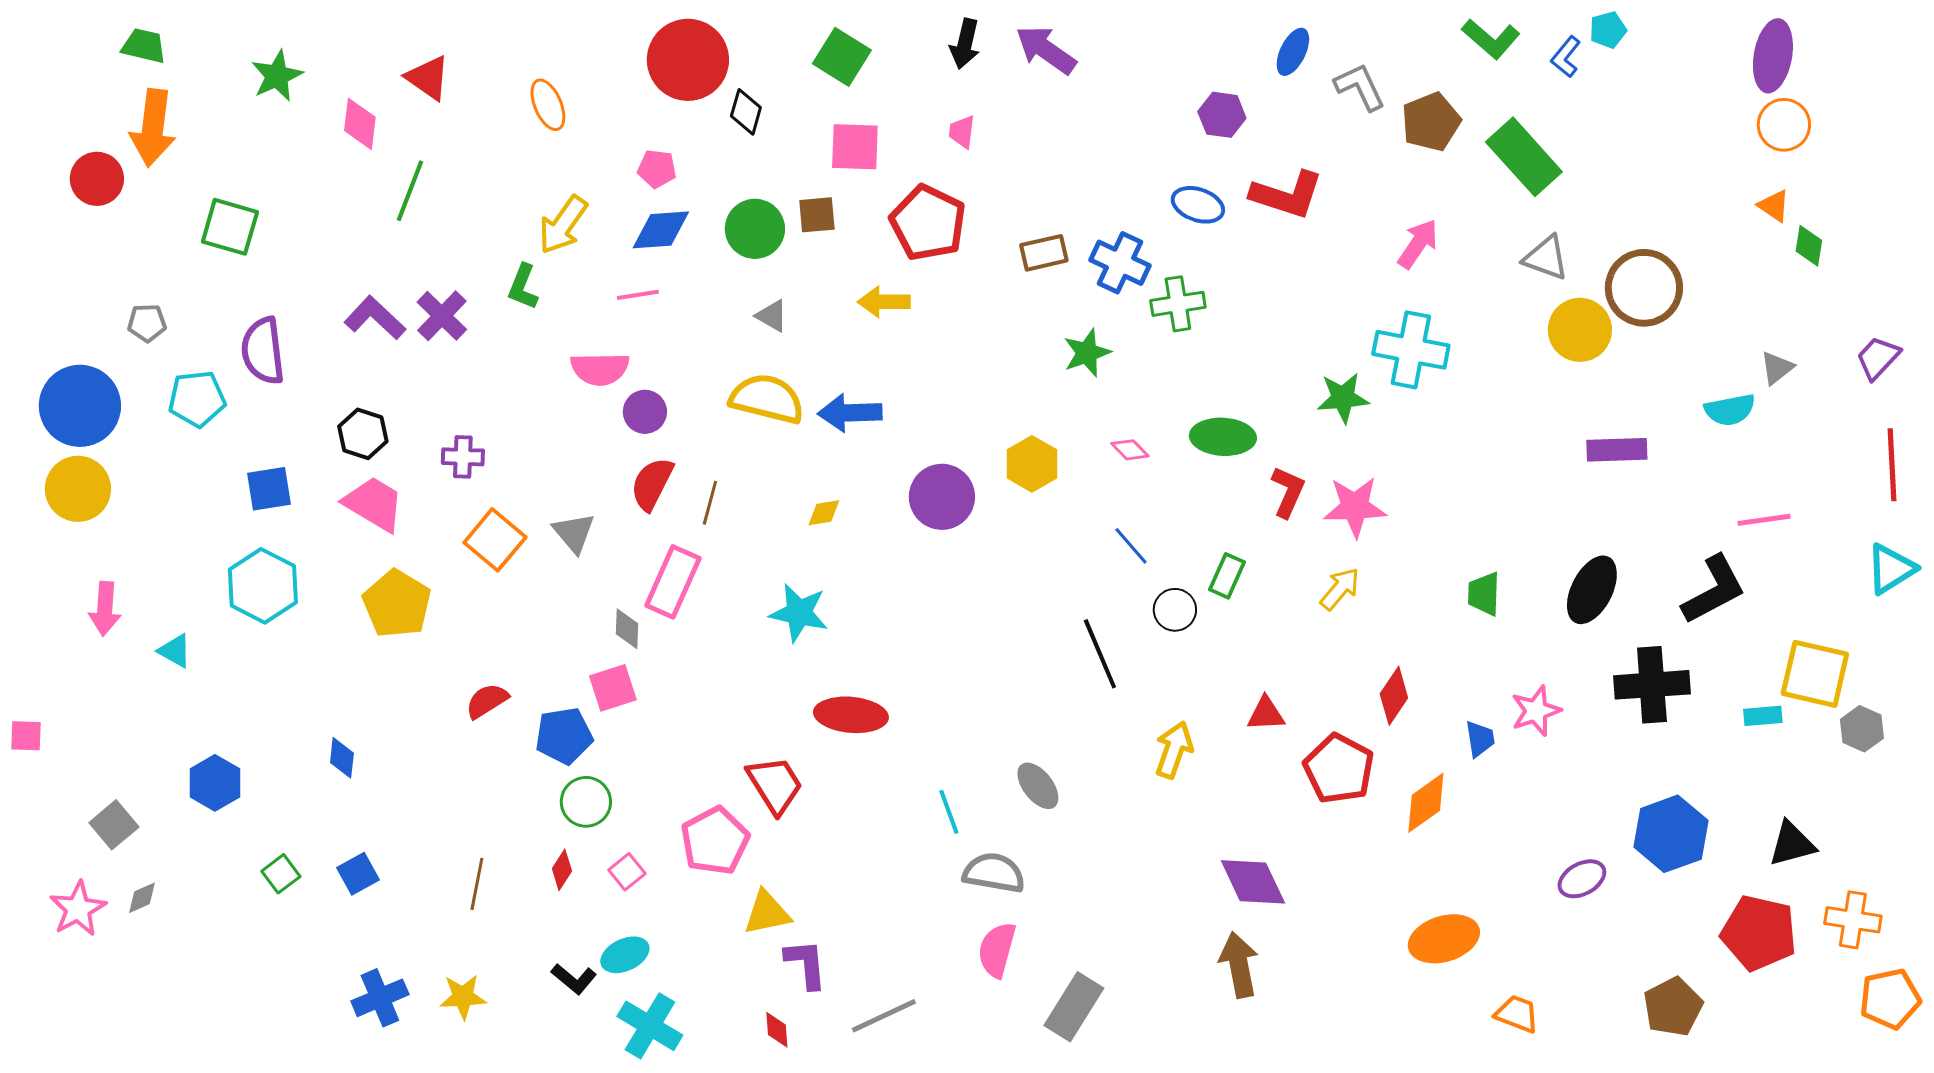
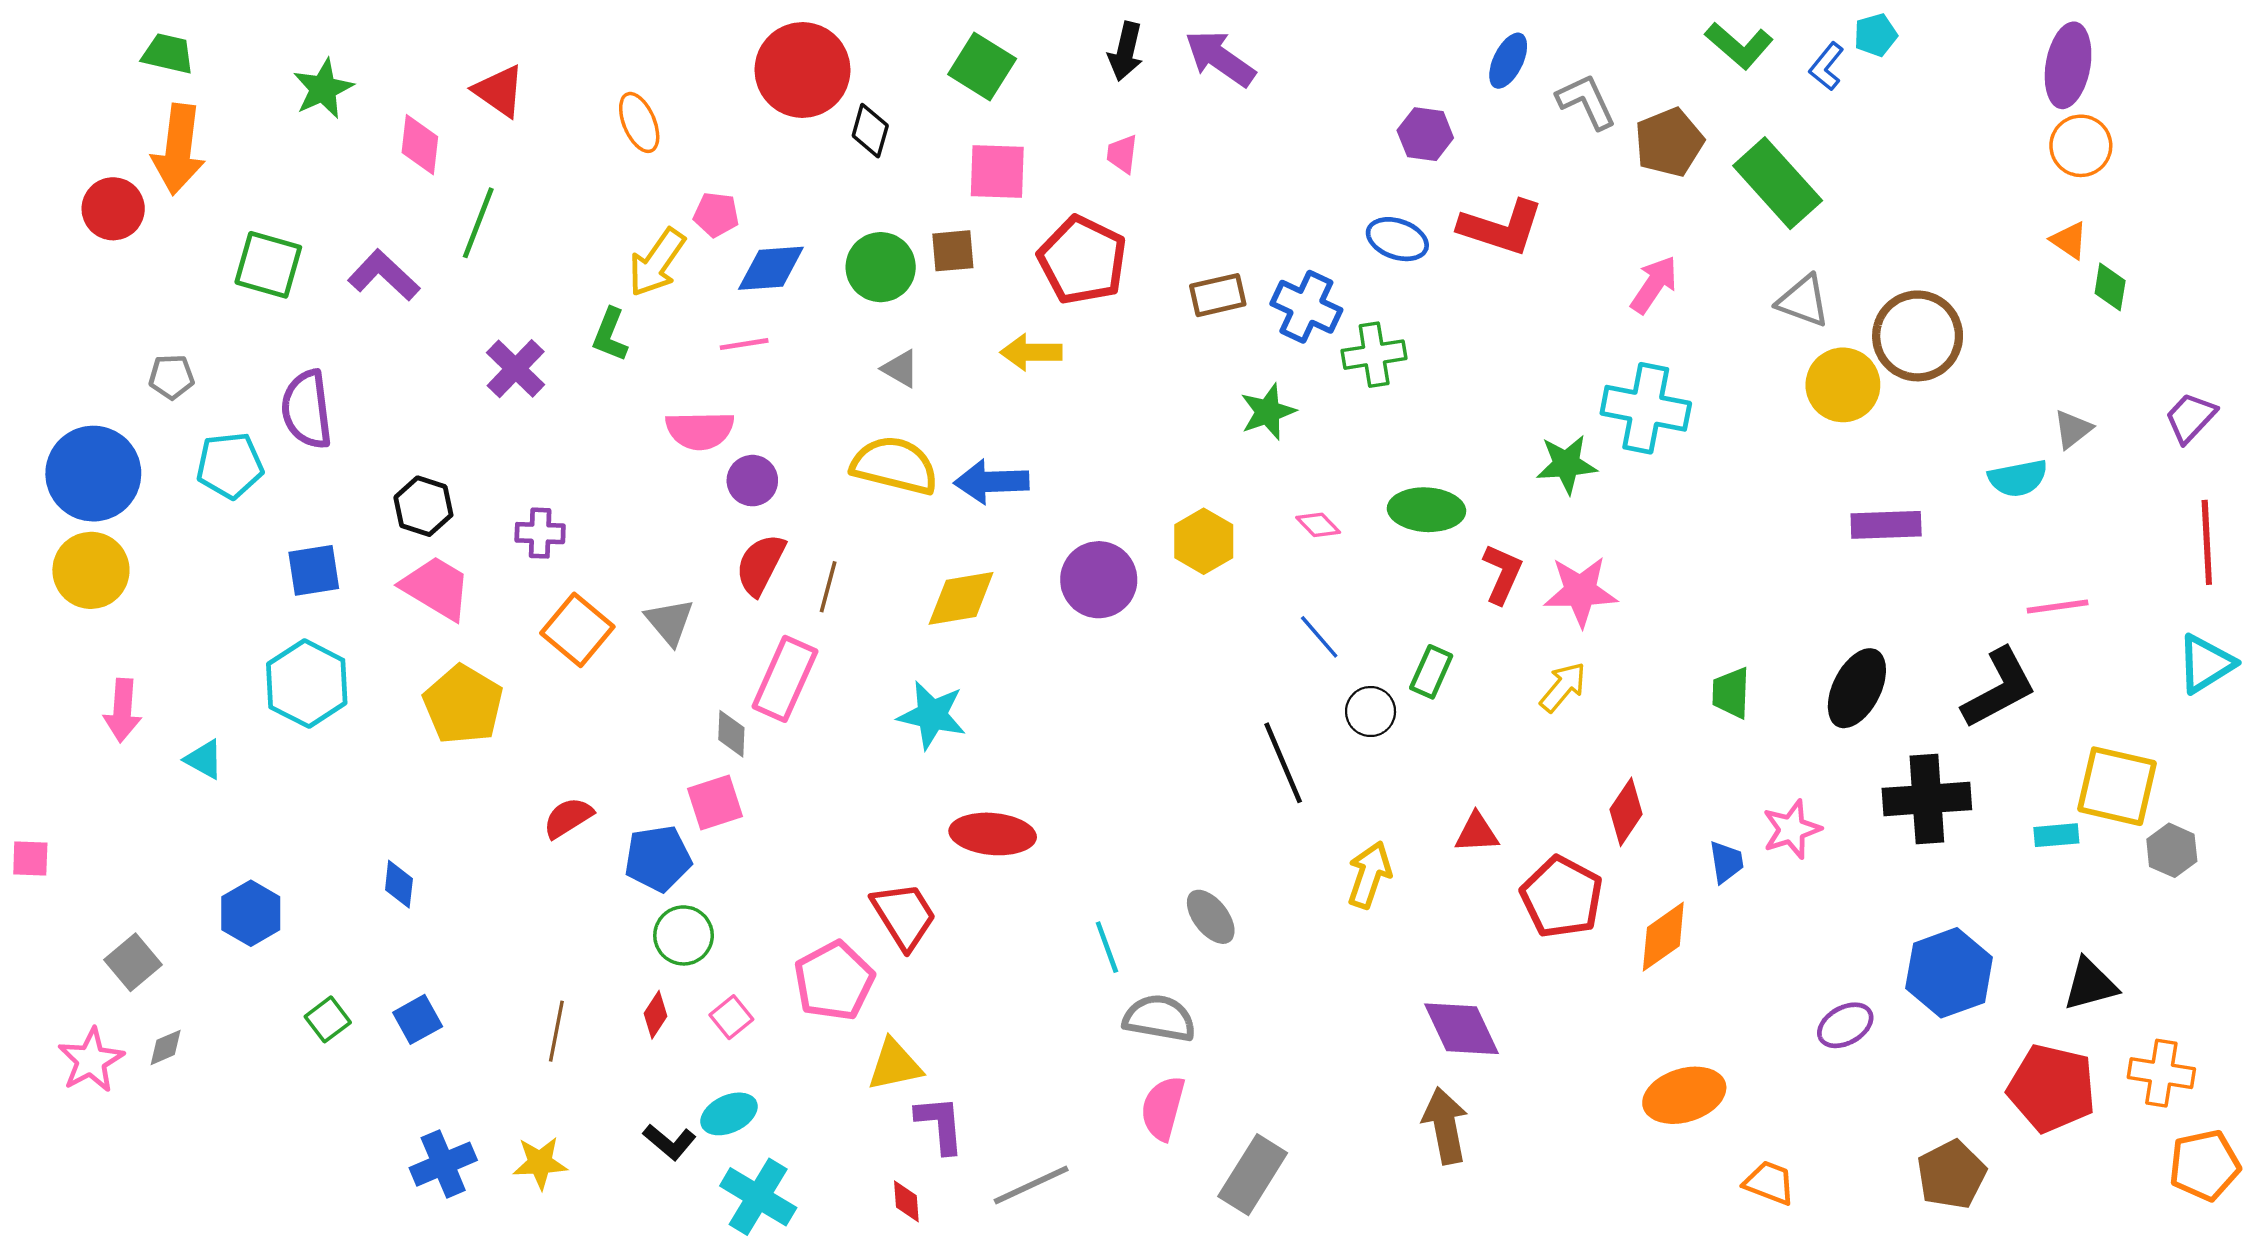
pink pentagon: (657, 169) -> (716, 215), moved
purple L-shape: (375, 318) -> (384, 275), moved
yellow diamond: (824, 513) -> (961, 598), size x1.8

